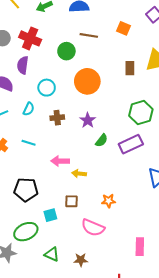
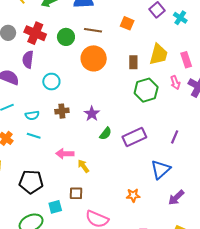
green circle: (66, 51) -> (66, 37), moved
orange circle: (87, 81) -> (94, 58), moved
cyan semicircle: (29, 109) -> (32, 115), moved, turned 56
green hexagon: (141, 113) -> (146, 90), moved
yellow arrow: (79, 174) -> (83, 166), turned 48
orange star: (109, 201) -> (133, 195), moved

